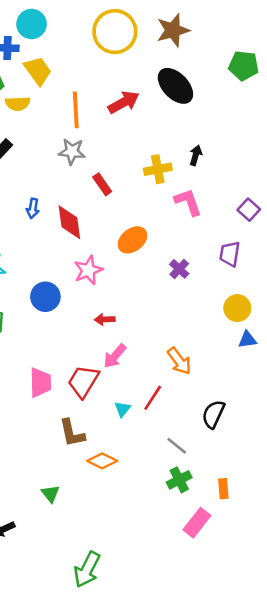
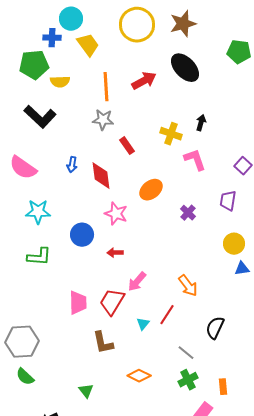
yellow trapezoid: (38, 71) -> (88, 45), moved
yellow cross: (158, 169) -> (171, 134), turned 30
pink star: (88, 270) -> (116, 214), turned -30
red arrow: (105, 319) -> (115, 253), moved
orange diamond: (102, 461) -> (139, 376), moved

